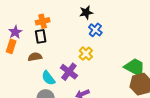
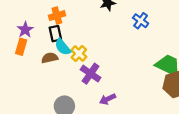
blue cross: (95, 30) -> (141, 21), moved
yellow cross: (86, 54) -> (79, 54), moved
cyan semicircle: (48, 78) -> (63, 47), moved

